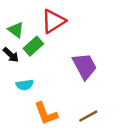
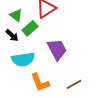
purple trapezoid: (85, 66) -> (57, 49), moved
cyan semicircle: (25, 85) -> (23, 59), size x1.6

